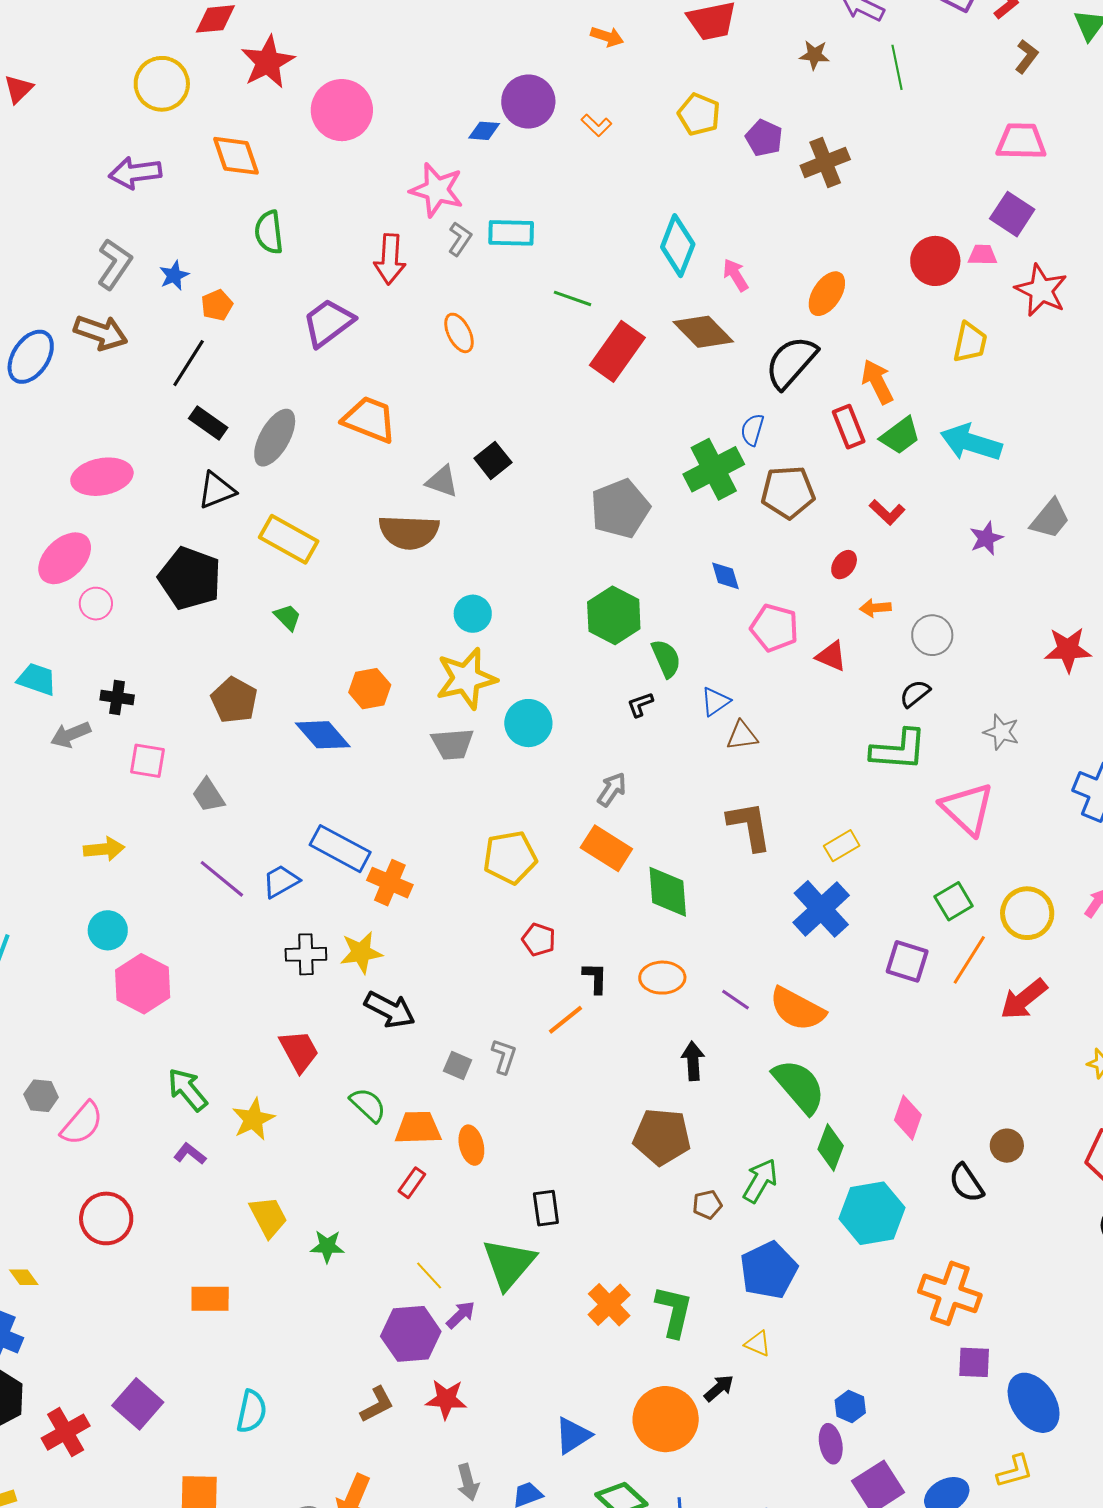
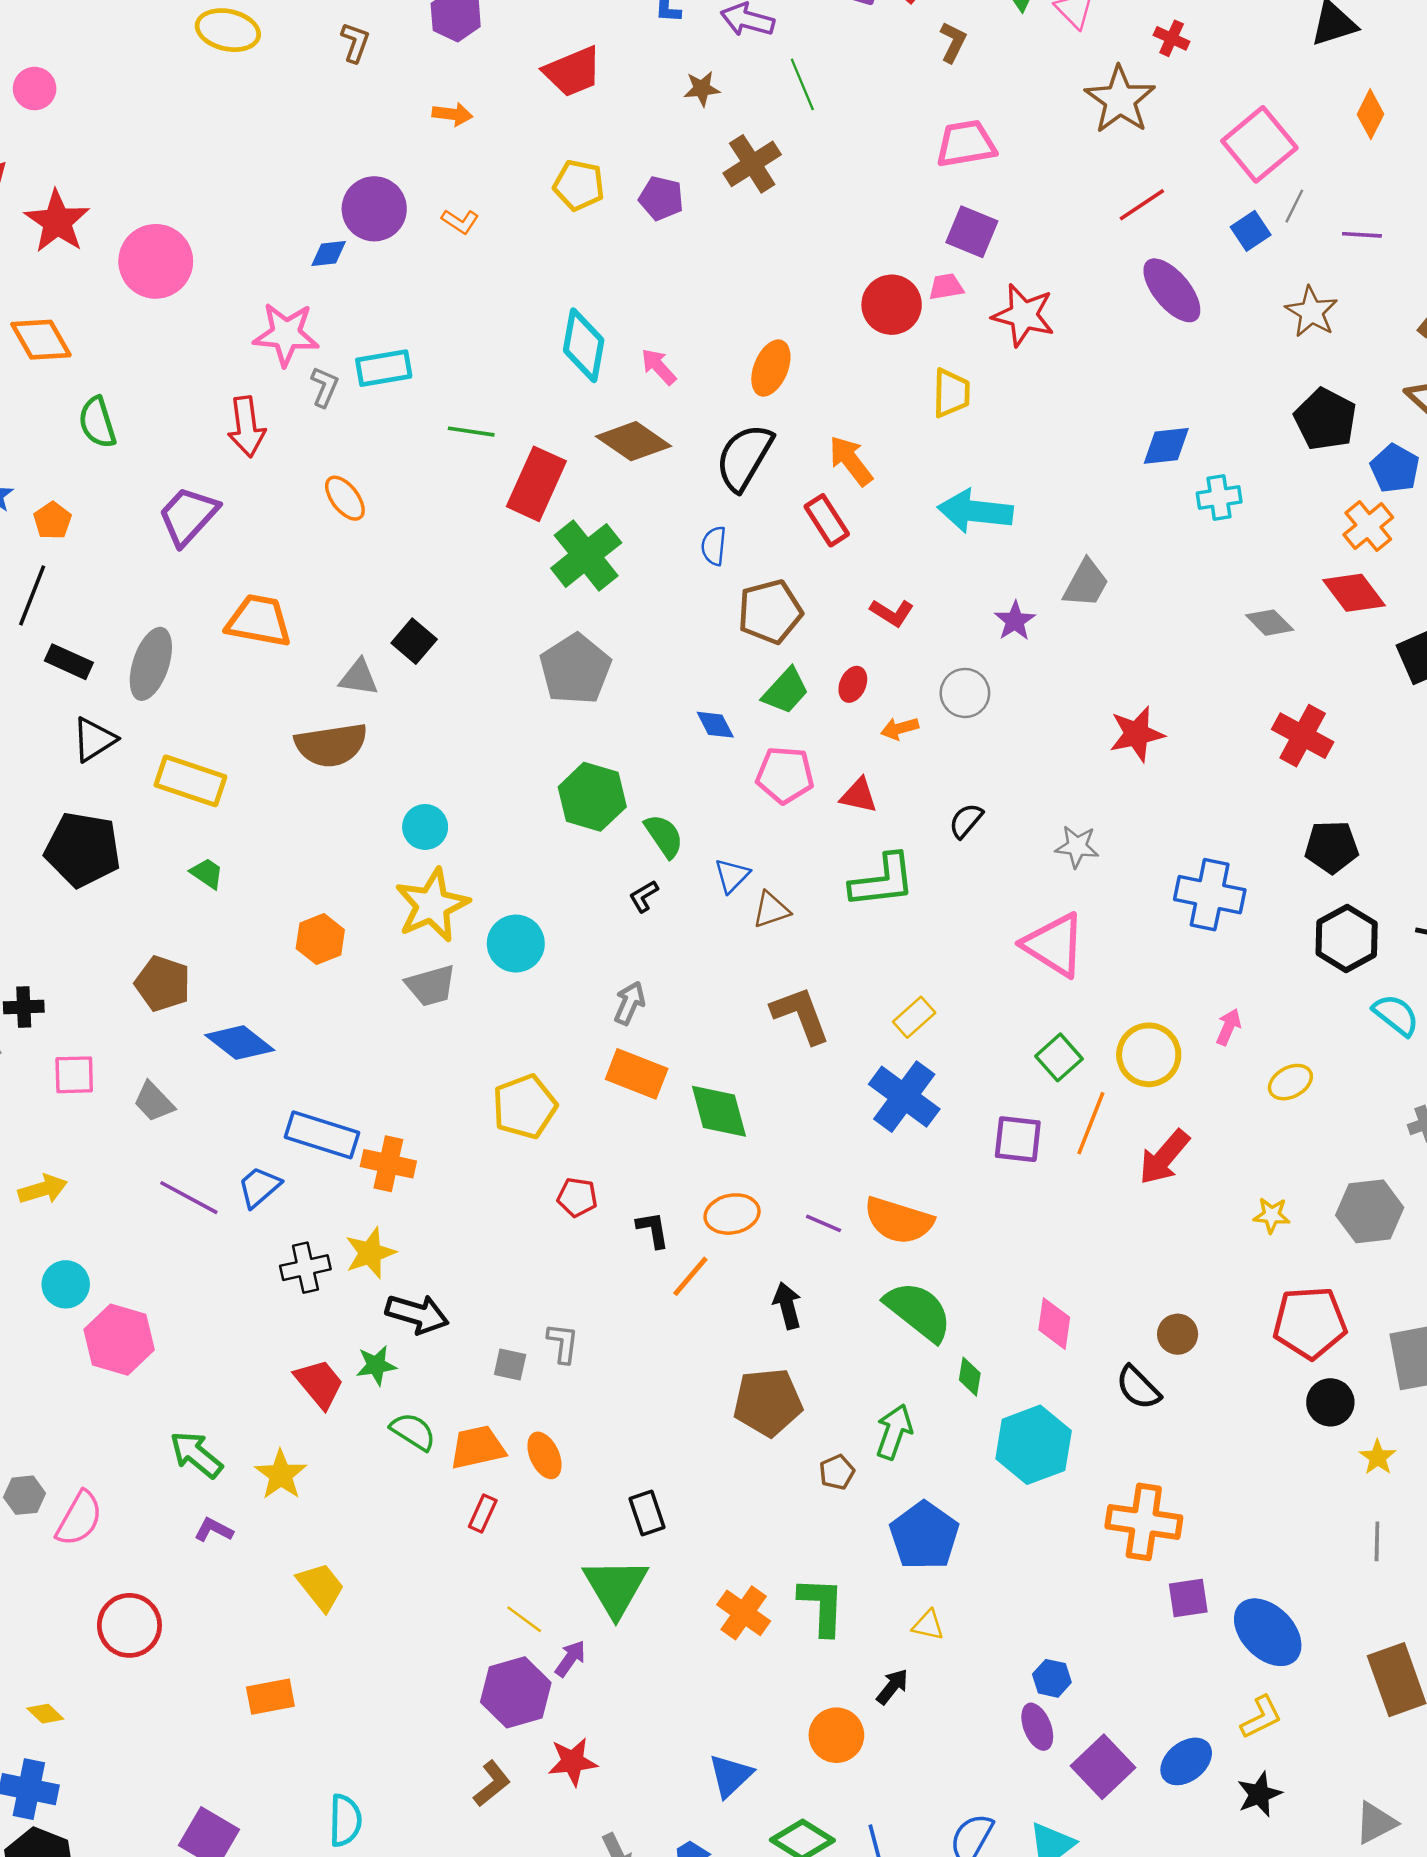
brown cross: (825, 162) -> (752, 164), moved
green trapezoid: (900, 436) -> (786, 691), moved
green cross: (714, 469) -> (586, 555), moved
gray circle: (932, 635) -> (965, 693), moved
blue diamond: (323, 735) -> (240, 1043), moved
green L-shape: (899, 750) -> (883, 881), moved
orange line: (566, 1020) -> (690, 1276), moved
green diamond: (831, 1147) -> (970, 1377), size x0.7
green star: (327, 1246) -> (376, 1365), moved
orange circle: (666, 1419) -> (836, 1735), size x0.7

